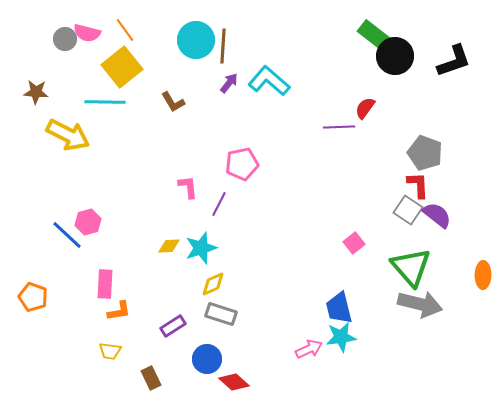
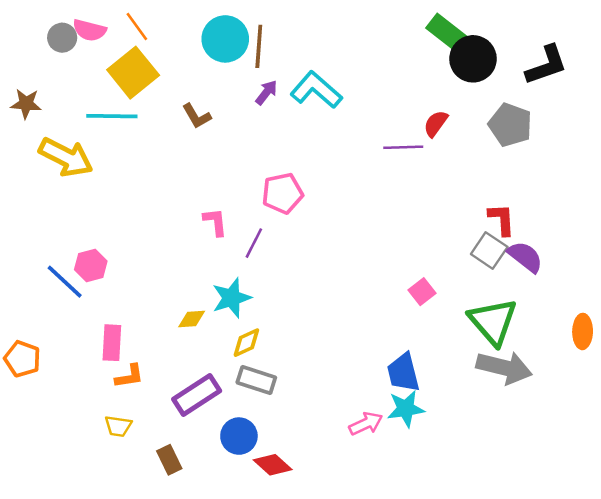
gray pentagon: (425, 153) -> (510, 125), moved
yellow diamond: (169, 246) -> (192, 319), moved
purple rectangle: (173, 326) -> (197, 395), size x1.5

